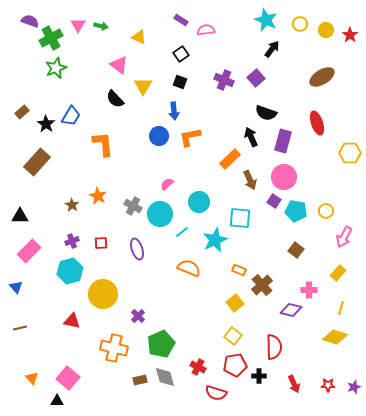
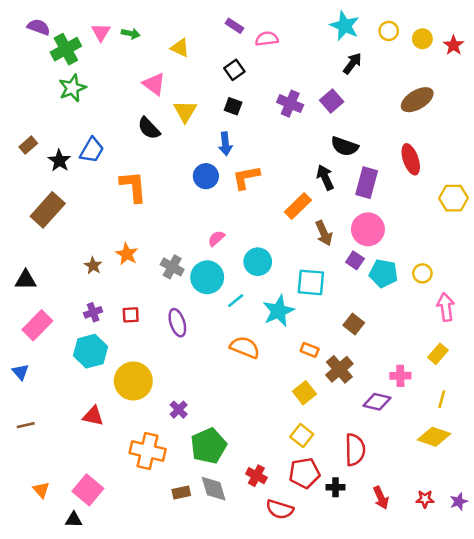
pink arrow: (344, 237) -> (446, 307), turned 145
brown square: (296, 250) -> (354, 324), moved

